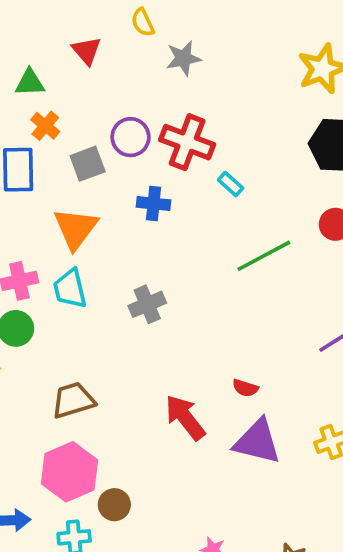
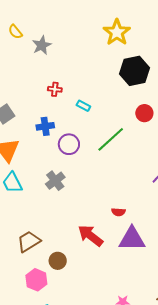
purple circle: (131, 137) -> (69, 144), moved
red cross: (187, 142) -> (55, 89), size x0.5
pink hexagon: (69, 472) -> (36, 280), size x0.7
brown circle: (114, 505) -> (58, 261), moved

